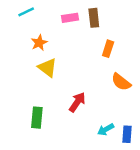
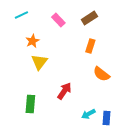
pink rectangle: (70, 18) -> (58, 20), turned 56
brown rectangle: (94, 18) -> (89, 18), moved, turned 63
yellow triangle: (47, 68) -> (39, 62), turned 30

